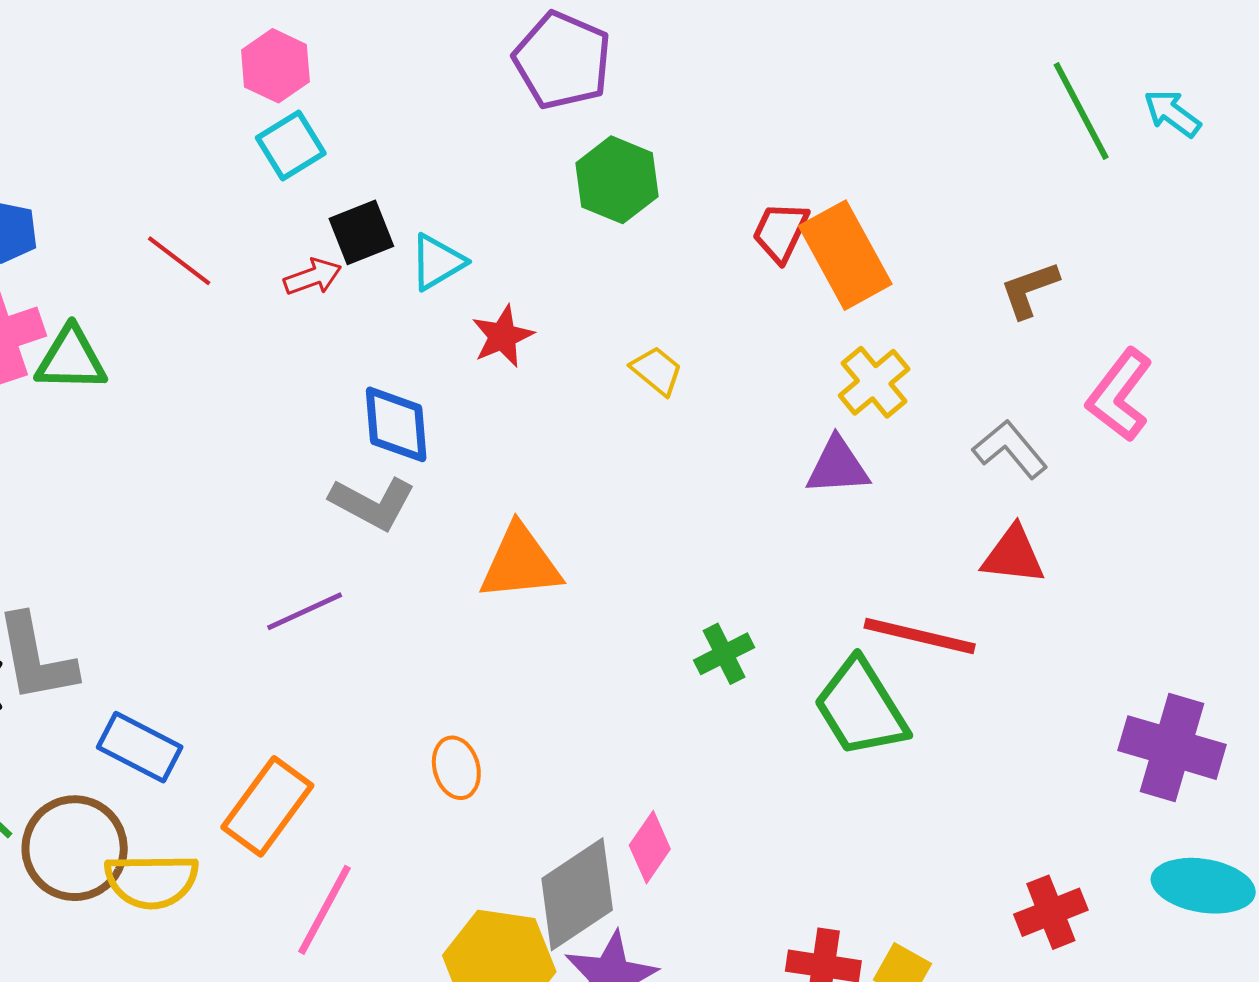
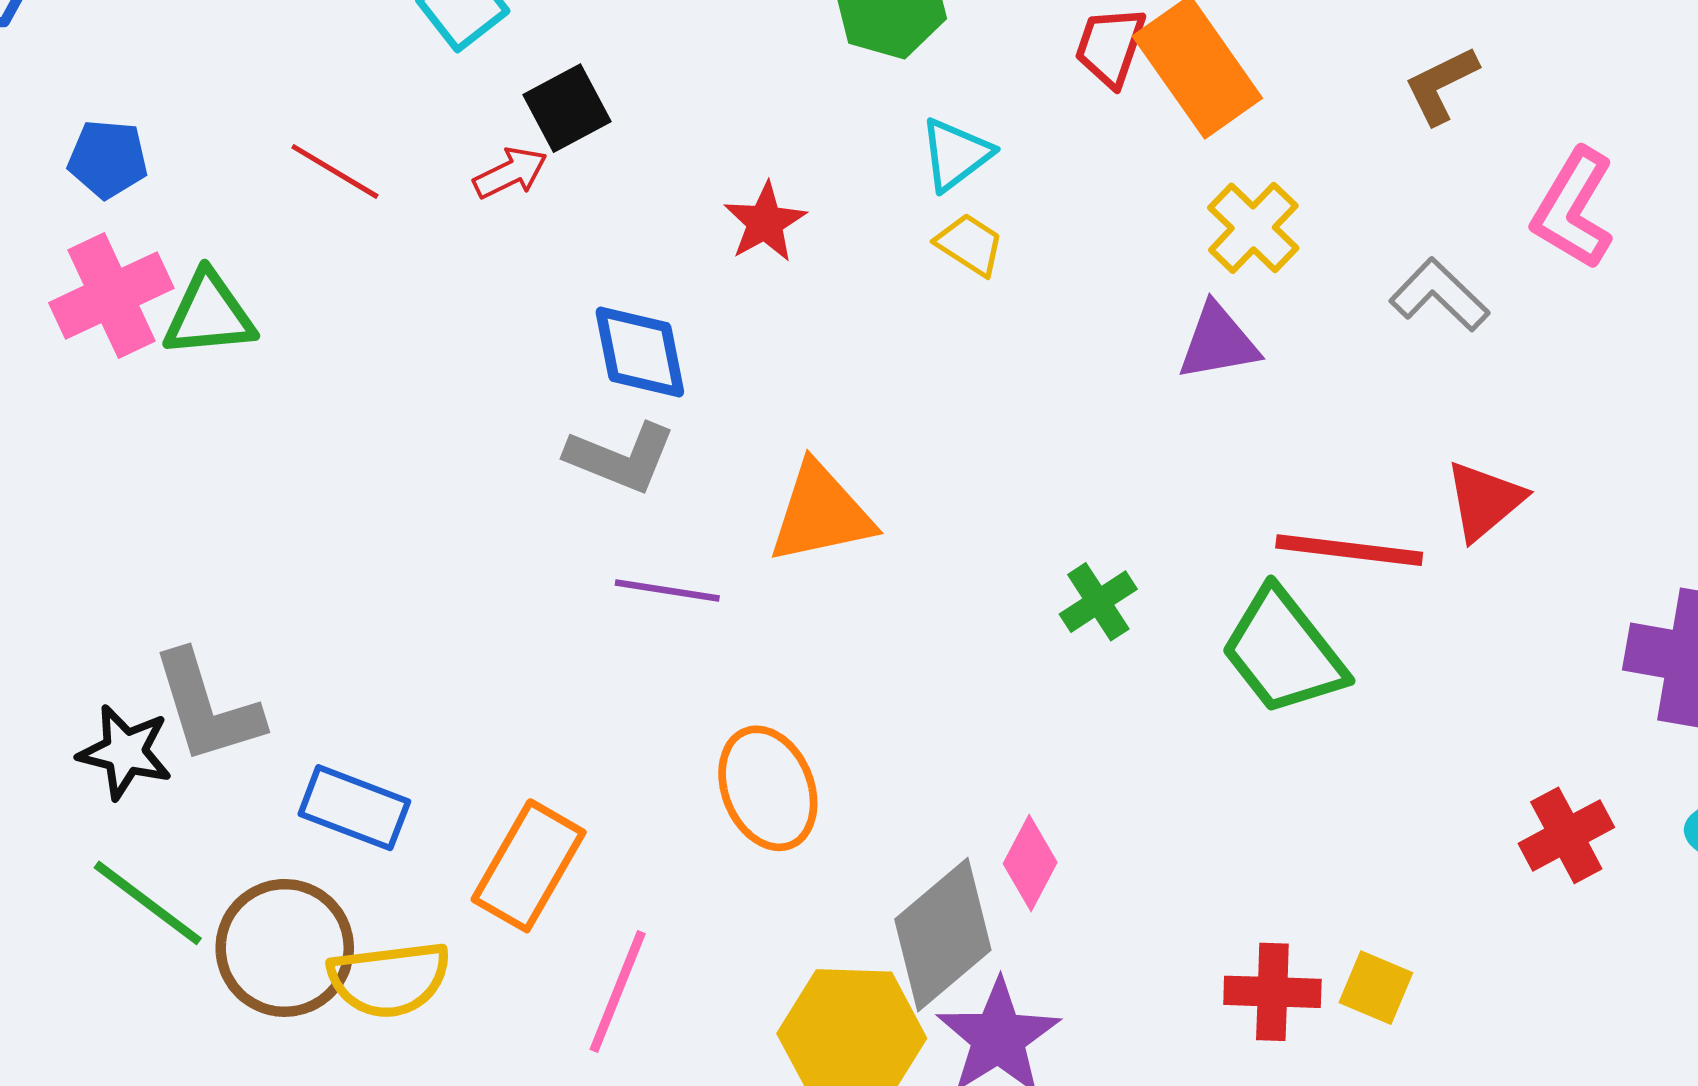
cyan triangle: (437, 262) -> (956, 154), moved
red triangle: (1013, 555) -> (1484, 501), moved, turned -40
purple line: (305, 611) -> (667, 591), moved, turned 40
orange ellipse: (456, 768) -> (768, 788), size x1.5
red cross: (1051, 912) -> (1566, 835), moved

